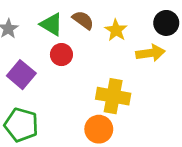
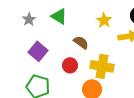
brown semicircle: (83, 20) -> (81, 42), moved
red circle: (61, 55) -> (70, 65), moved

